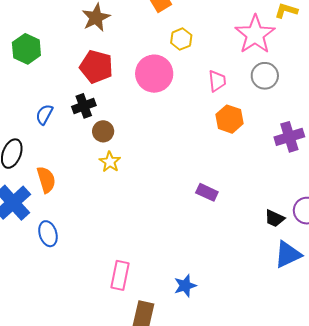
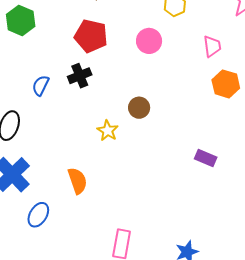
pink circle: (154, 74) -> (149, 41), size x0.7
brown circle: (103, 131) -> (139, 108), moved
orange semicircle: (46, 180) -> (78, 181), moved
blue ellipse: (48, 234) -> (38, 215), moved, turned 50

